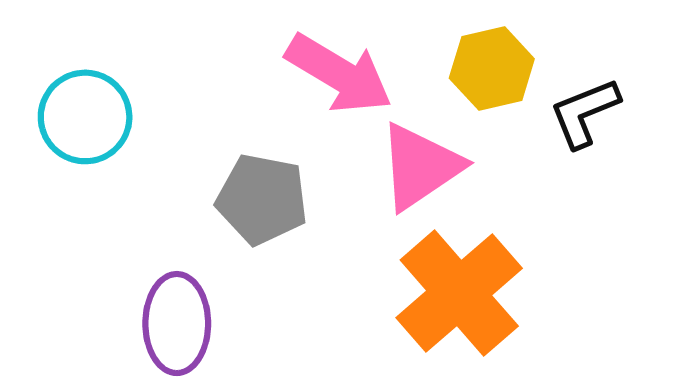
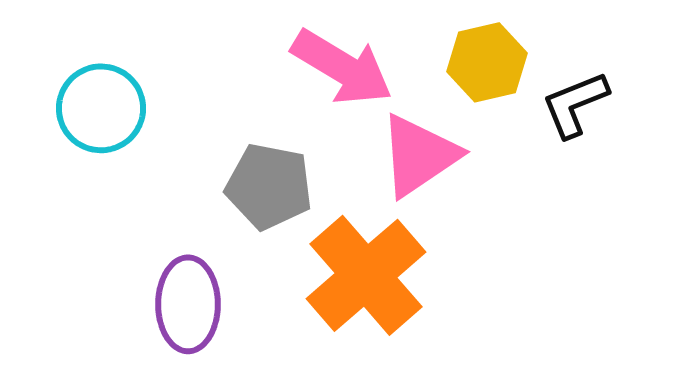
orange cross: (459, 293) -> (366, 275), moved

